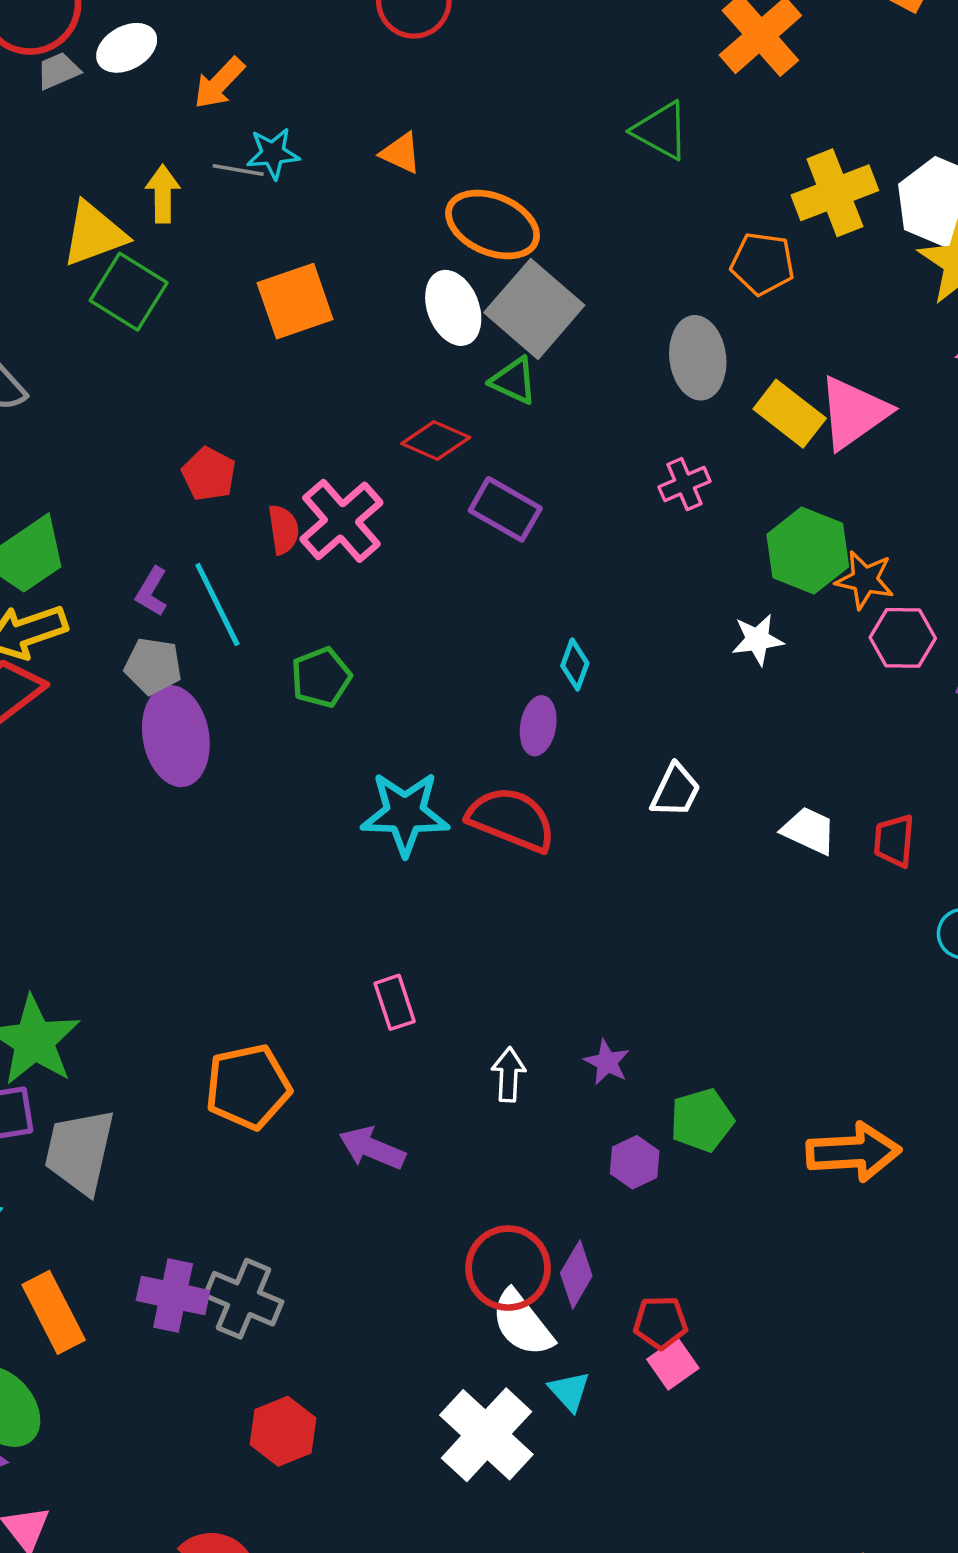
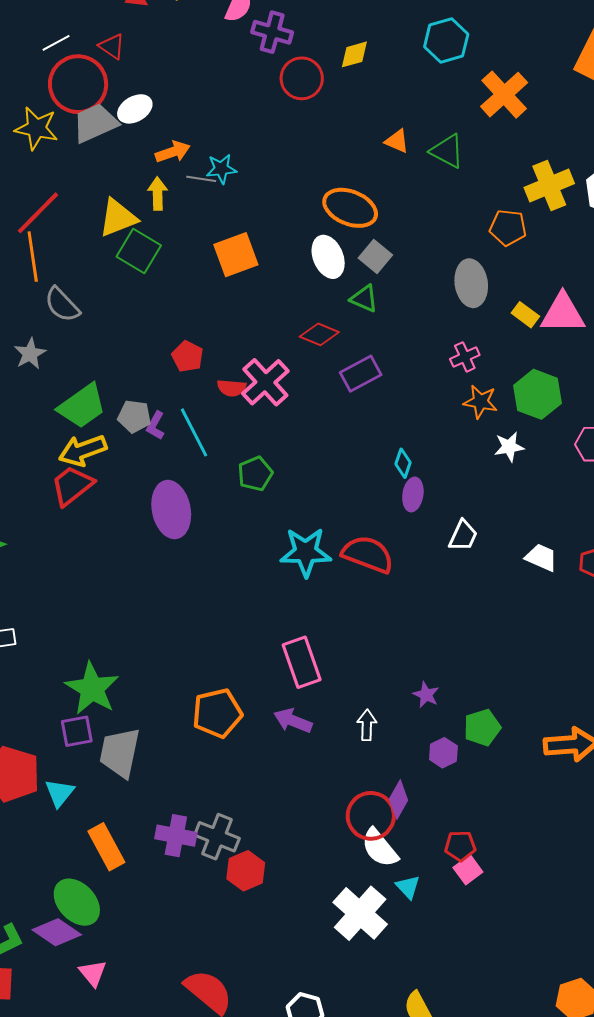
gray trapezoid: (58, 71) -> (95, 123), size x1.8
orange arrow: (219, 83) -> (173, 152), moved, turned -152
orange triangle: (401, 153) -> (397, 141), moved
gray square: (534, 309) -> (375, 257), size x0.6
pink triangle: (854, 413) -> (563, 313), turned 36
yellow rectangle: (790, 414) -> (525, 315), size x0.7
purple rectangle: (505, 509) -> (361, 374), turned -57
red semicircle: (283, 530) -> (232, 388), turned 104
orange star: (865, 580) -> (480, 402), moved
gray pentagon: (153, 666) -> (134, 416), moved
purple ellipse: (538, 726) -> (413, 494), moved
pink rectangle: (395, 1002) -> (302, 662), size x1.6
white arrow: (509, 1075) -> (367, 725), moved
purple arrow: (372, 1148) -> (293, 721), moved
purple diamond: (576, 1274) -> (399, 800), moved
red hexagon: (283, 1431) -> (246, 871), moved

